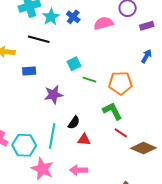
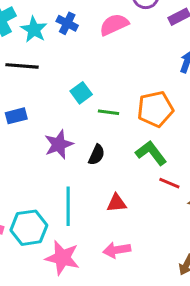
black semicircle: (74, 123) -> (97, 155), moved

